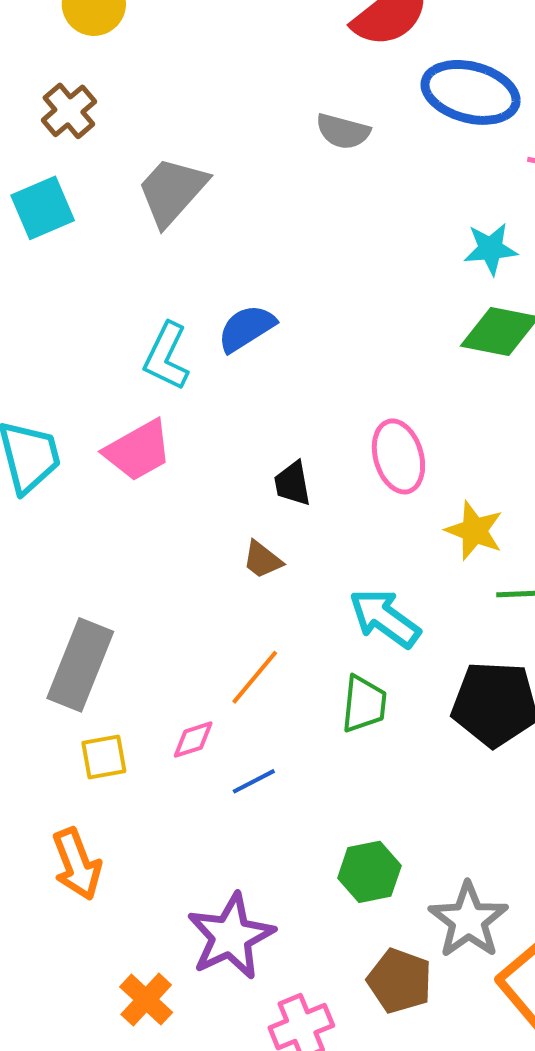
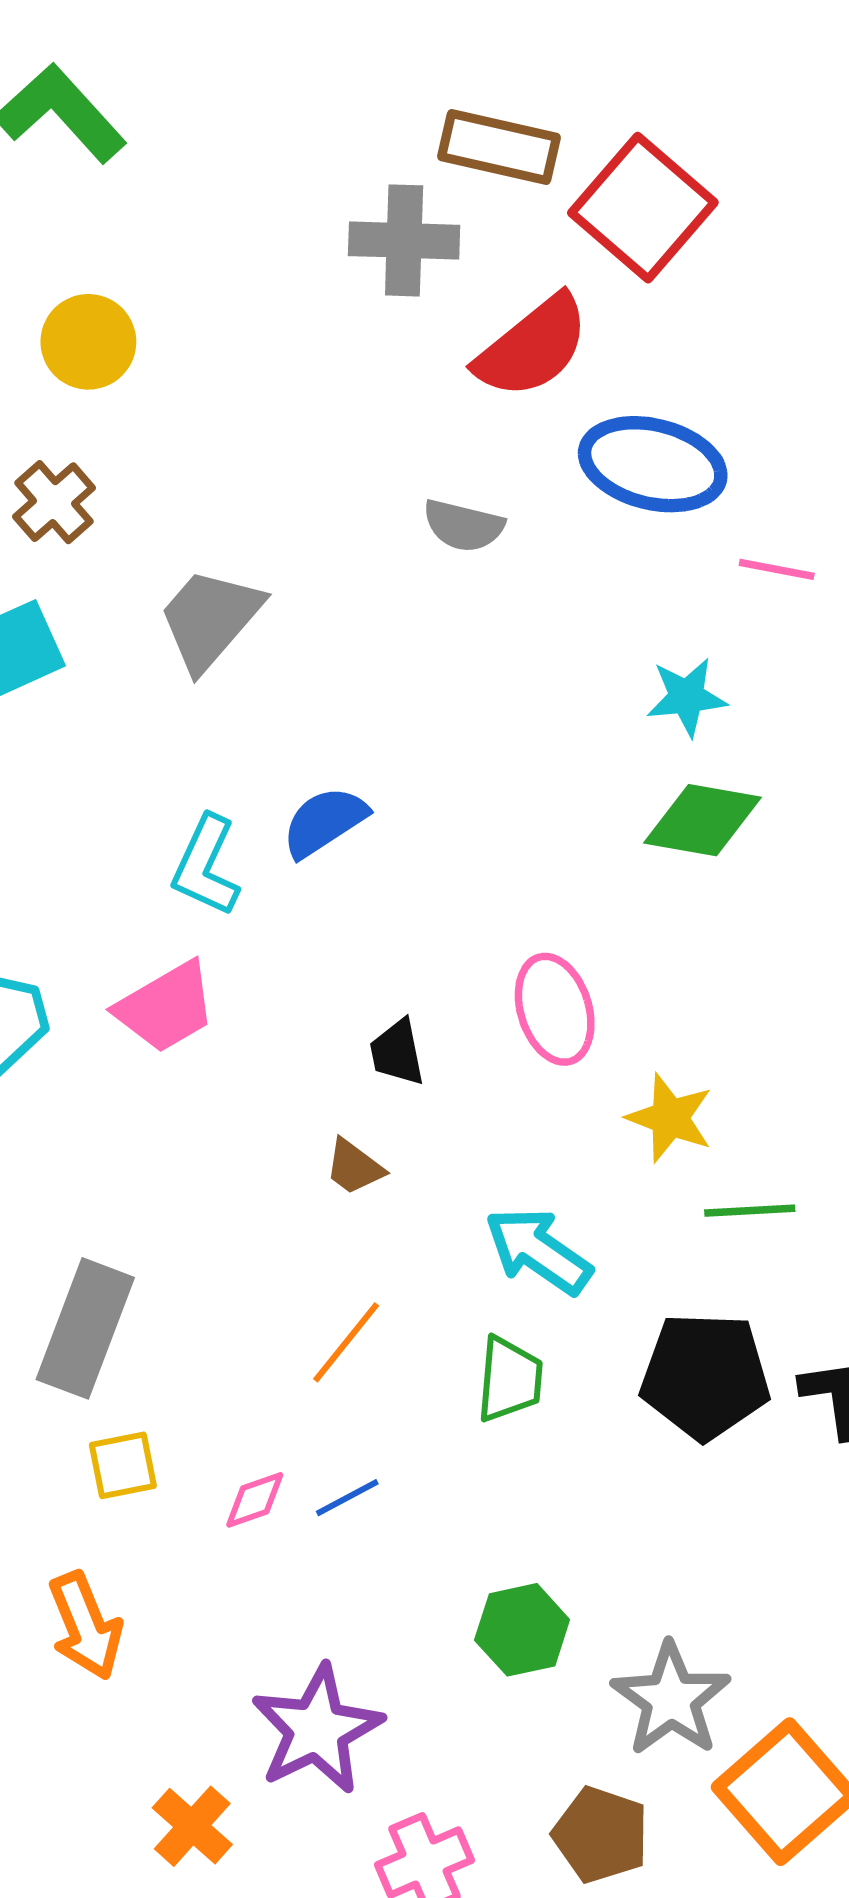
pink diamond: (193, 740) -> (255, 1500), moved
brown pentagon: (400, 981) -> (601, 1835), moved

